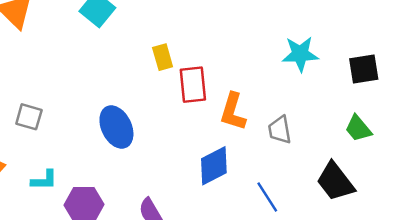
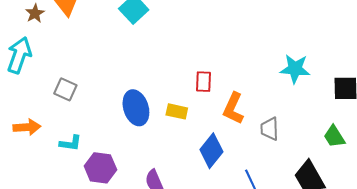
yellow rectangle: (163, 57) -> (177, 111), moved, turned -70
red rectangle: (193, 85) -> (204, 82), size x0.7
blue diamond: (214, 166) -> (211, 151), turned -32

